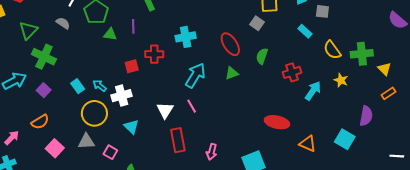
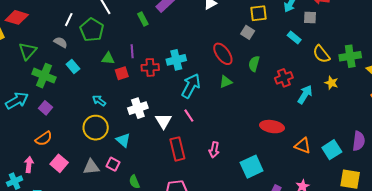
purple line: (133, 26) -> (132, 51), moved
green triangle: (110, 34) -> (108, 58), moved
cyan cross: (186, 37) -> (176, 60), moved
red square: (132, 66) -> (122, 73), moved
cyan rectangle: (78, 86) -> (73, 67), moved
white cross: (122, 96) -> (138, 108), moved
purple semicircle: (366, 116) -> (359, 141), moved
cyan triangle: (131, 127) -> (123, 140), moved
pink arrow: (12, 138) -> (29, 164), moved, turned -35
cyan square: (345, 139) -> (332, 150), moved, turned 30
gray triangle: (86, 141) -> (91, 167), moved
pink arrow: (212, 152) -> (214, 150), moved

